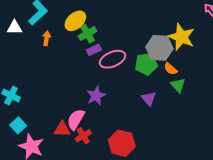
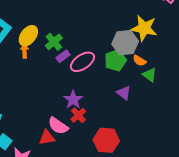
yellow ellipse: (75, 21) -> (28, 36), moved
orange arrow: (46, 38) -> (24, 51), moved
pink semicircle: (76, 119) -> (58, 126), turned -75
red cross: (83, 136) -> (78, 115), moved

